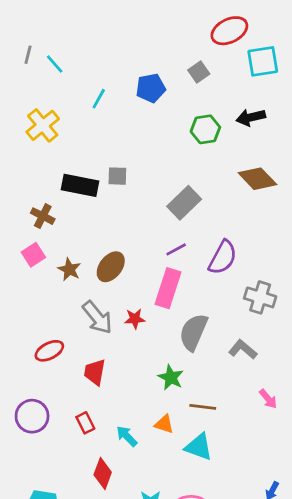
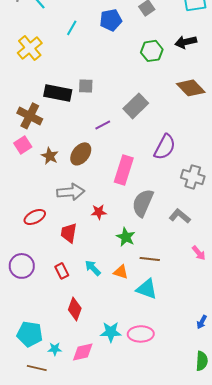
brown cross: (43, 216) -> (30, 116), size x1.4
purple line: (176, 249) -> (103, 125), moved
gray arrow: (97, 317) -> (71, 192), turned -56
red star: (135, 319) -> (99, 212), moved
cyan arrow: (127, 436) -> (93, 268), moved

